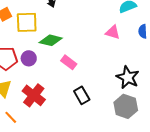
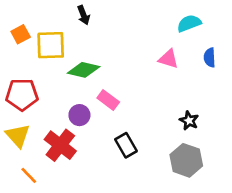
purple circle: (29, 58) -> (79, 115), moved
black star: (128, 77) -> (189, 121), size x0.6

